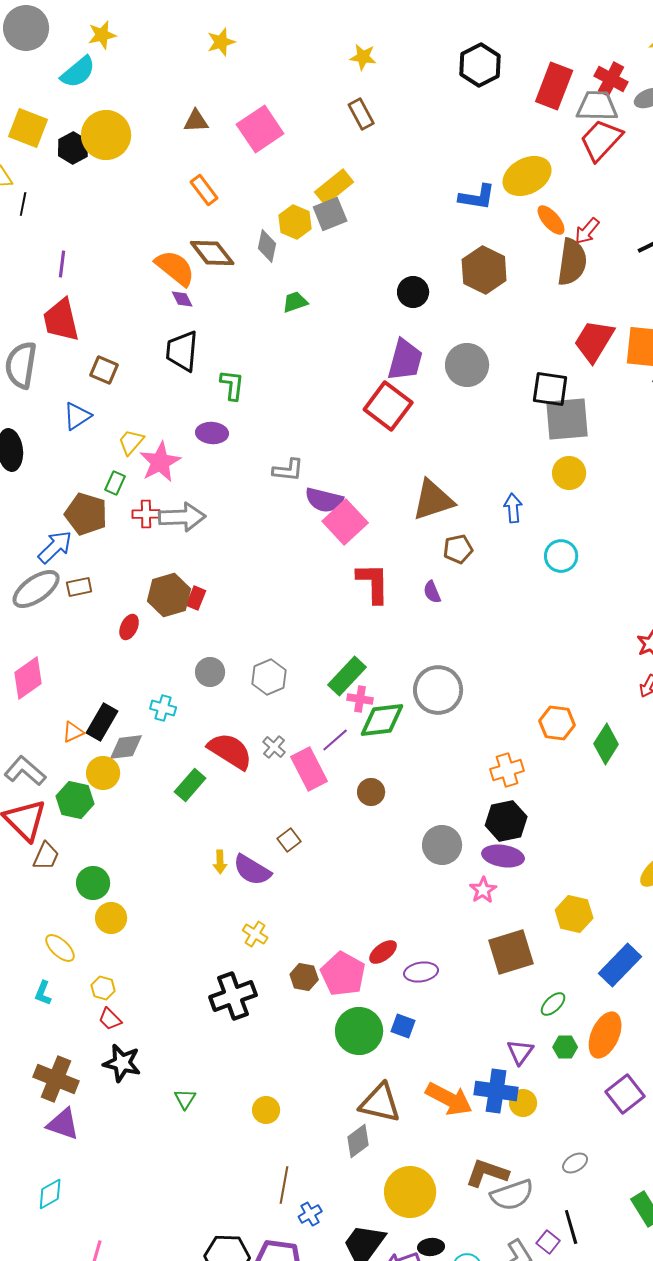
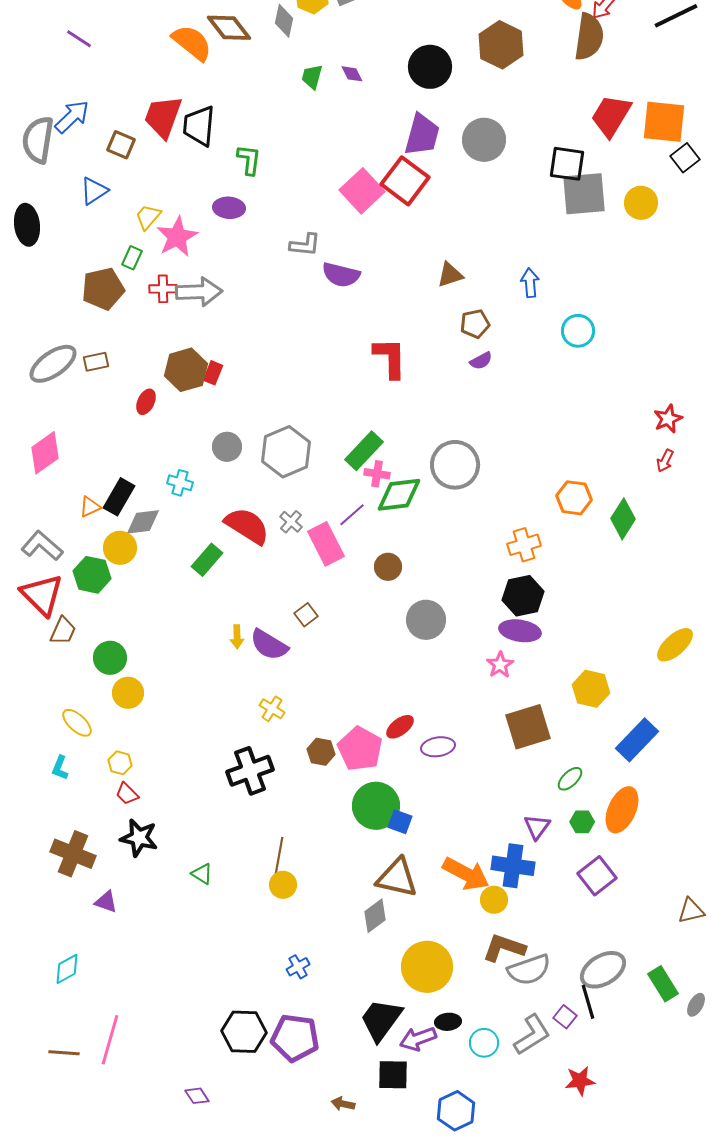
purple line: (62, 264) -> (79, 39), turned -64
black circle: (413, 292) -> (430, 67), size x1.4
purple diamond: (182, 299) -> (352, 74), moved
green trapezoid: (295, 302) -> (312, 77), turned -56
red trapezoid: (61, 320) -> (163, 117), moved, turned 33
yellow circle: (569, 473) -> (641, 203), moved
brown triangle: (433, 500) -> (450, 275), size x0.6
brown pentagon: (86, 514) -> (103, 289), turned -30
pink square: (345, 522) -> (362, 191), moved
blue arrow: (55, 547) -> (72, 117), moved
purple semicircle: (432, 592) -> (481, 361), moved, turned -95
gray hexagon: (269, 677) -> (286, 452), size x1.4
gray circle: (442, 845) -> (426, 620), moved
blue square: (403, 1026) -> (400, 822), moved
purple square: (625, 1094) -> (597, 876), moved
green triangle: (185, 1099) -> (202, 874), turned -30
yellow circle: (523, 1103) -> (494, 900), moved
purple triangle: (63, 1124) -> (106, 902), moved, size x0.7
gray ellipse: (575, 1163) -> (603, 970), moved, size x1.8
brown line: (284, 1185) -> (279, 856), moved
blue cross: (310, 1214) -> (298, 967), moved

